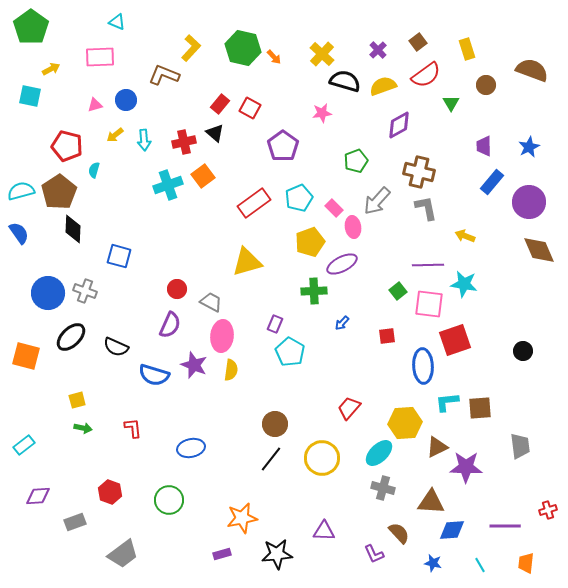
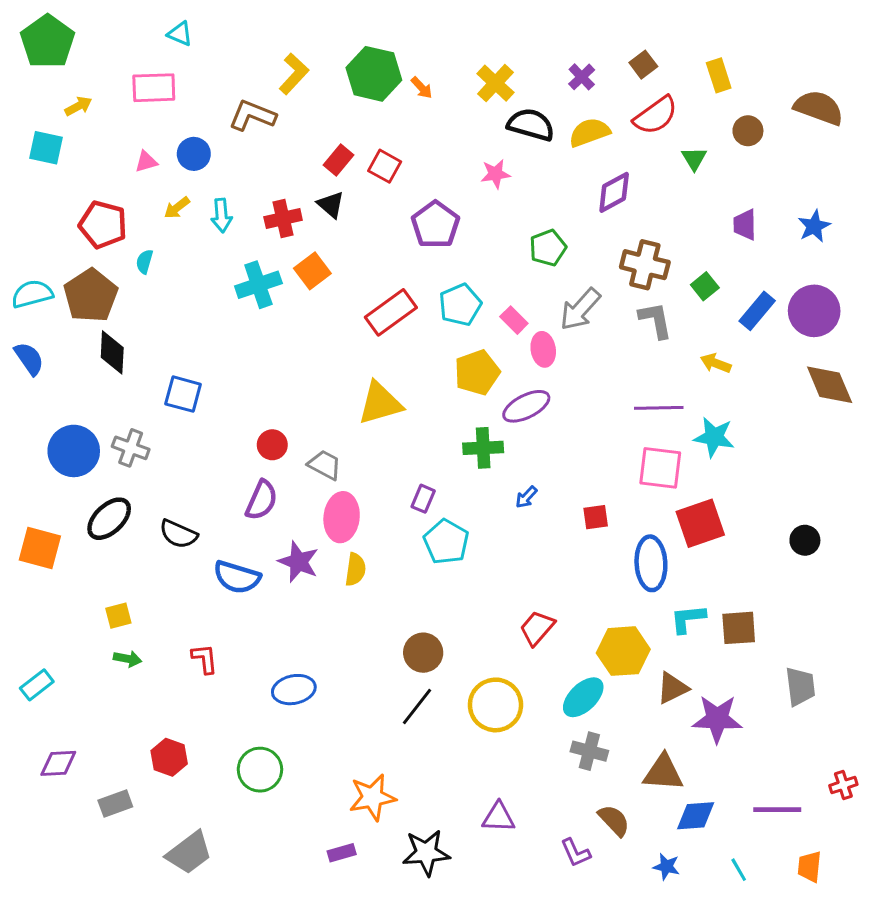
blue rectangle: (492, 182) -> (757, 311), moved
green square: (398, 291) -> (705, 286), moved

